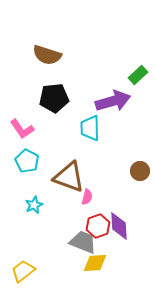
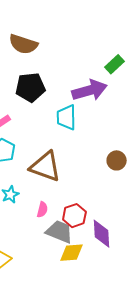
pink semicircle: (87, 197) -> (42, 210), moved
purple diamond: (119, 226) -> (101, 234), moved

